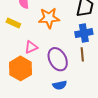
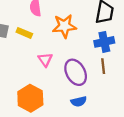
pink triangle: (31, 47) -> (45, 60), turned -40
orange hexagon: (20, 68) -> (30, 98), moved

